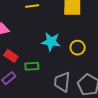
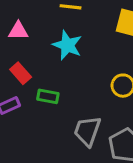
cyan star: (51, 42) -> (67, 45), moved

